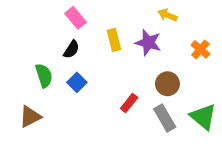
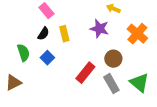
yellow rectangle: (114, 40) -> (64, 34), moved
orange cross: (200, 49) -> (137, 34), size x1.5
red rectangle: (129, 103) -> (85, 73), size x1.5

